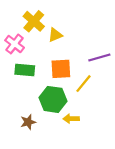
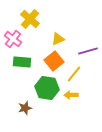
yellow triangle: (55, 35) -> (58, 39), moved
orange square: (61, 69) -> (54, 61), turned -36
yellow arrow: (71, 119) -> (71, 95), moved

